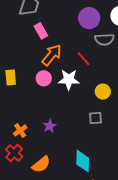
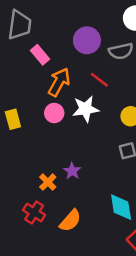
purple circle: (89, 18) -> (87, 40), moved
orange cross: (20, 130) -> (48, 182), moved

